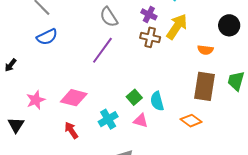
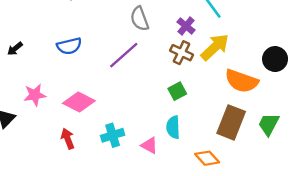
blue semicircle: (47, 37) -> (69, 46), moved
orange semicircle: (205, 50) -> (242, 81), size x1.8
green square: (134, 97) -> (177, 91), moved

